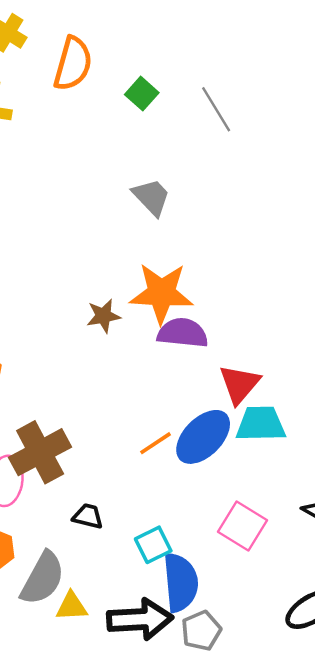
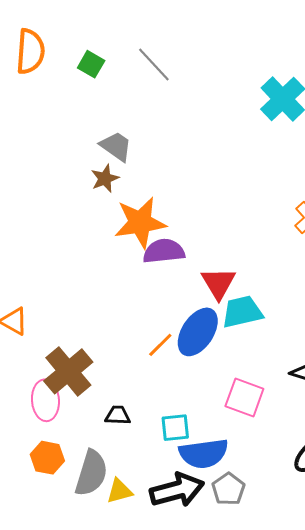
brown star: (103, 316) -> (105, 178), moved
cyan square: (153, 545) -> (175, 428), turned 32
blue semicircle: (180, 582) -> (204, 453), turned 99

